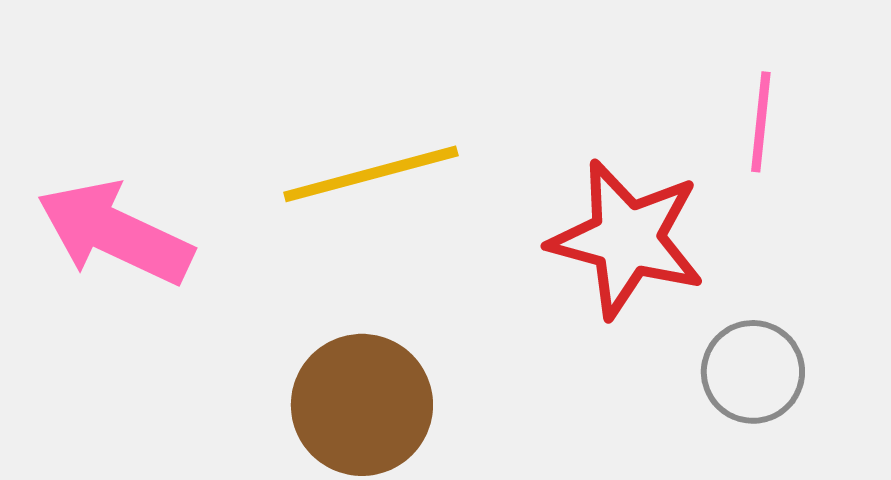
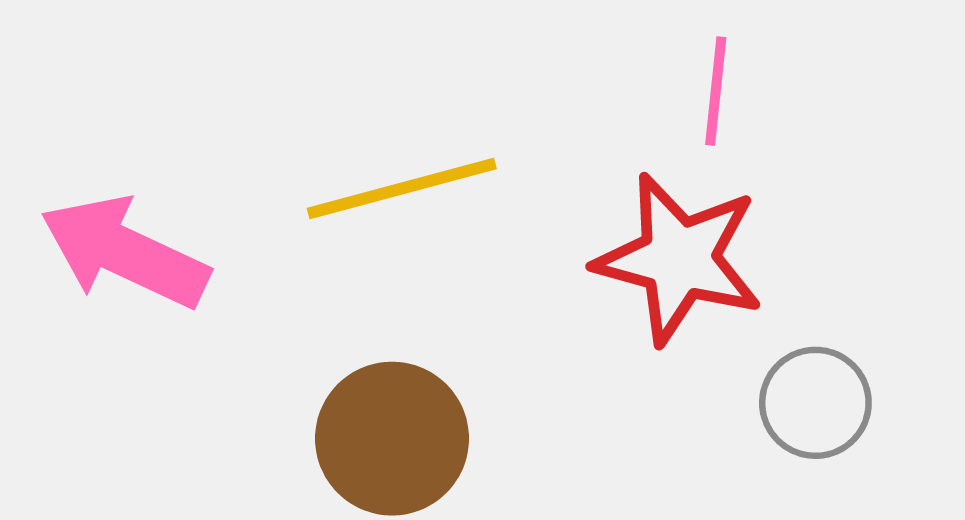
pink line: (761, 122) -> (716, 91), moved

